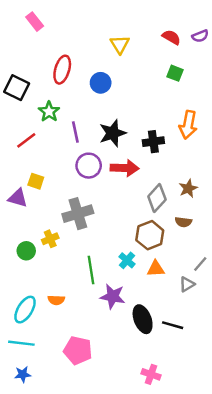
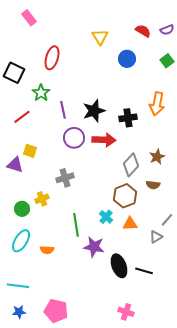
green square: (175, 73) -> (167, 61), moved, turned 32
blue circle: (101, 83) -> (127, 59), moved
gray cross: (78, 214) -> (65, 178), size x0.7
cyan ellipse: (25, 310) -> (21, 241), moved
pink pentagon: (78, 350) -> (56, 311), moved

